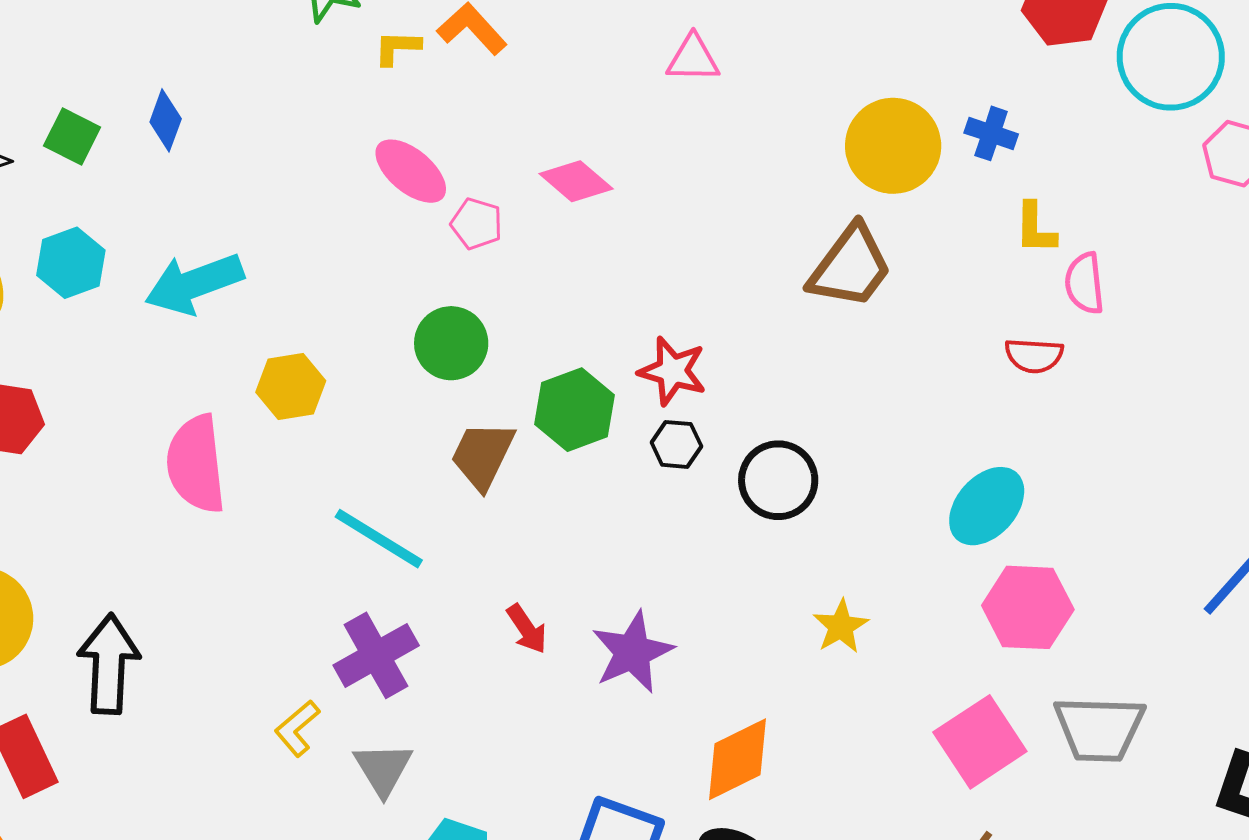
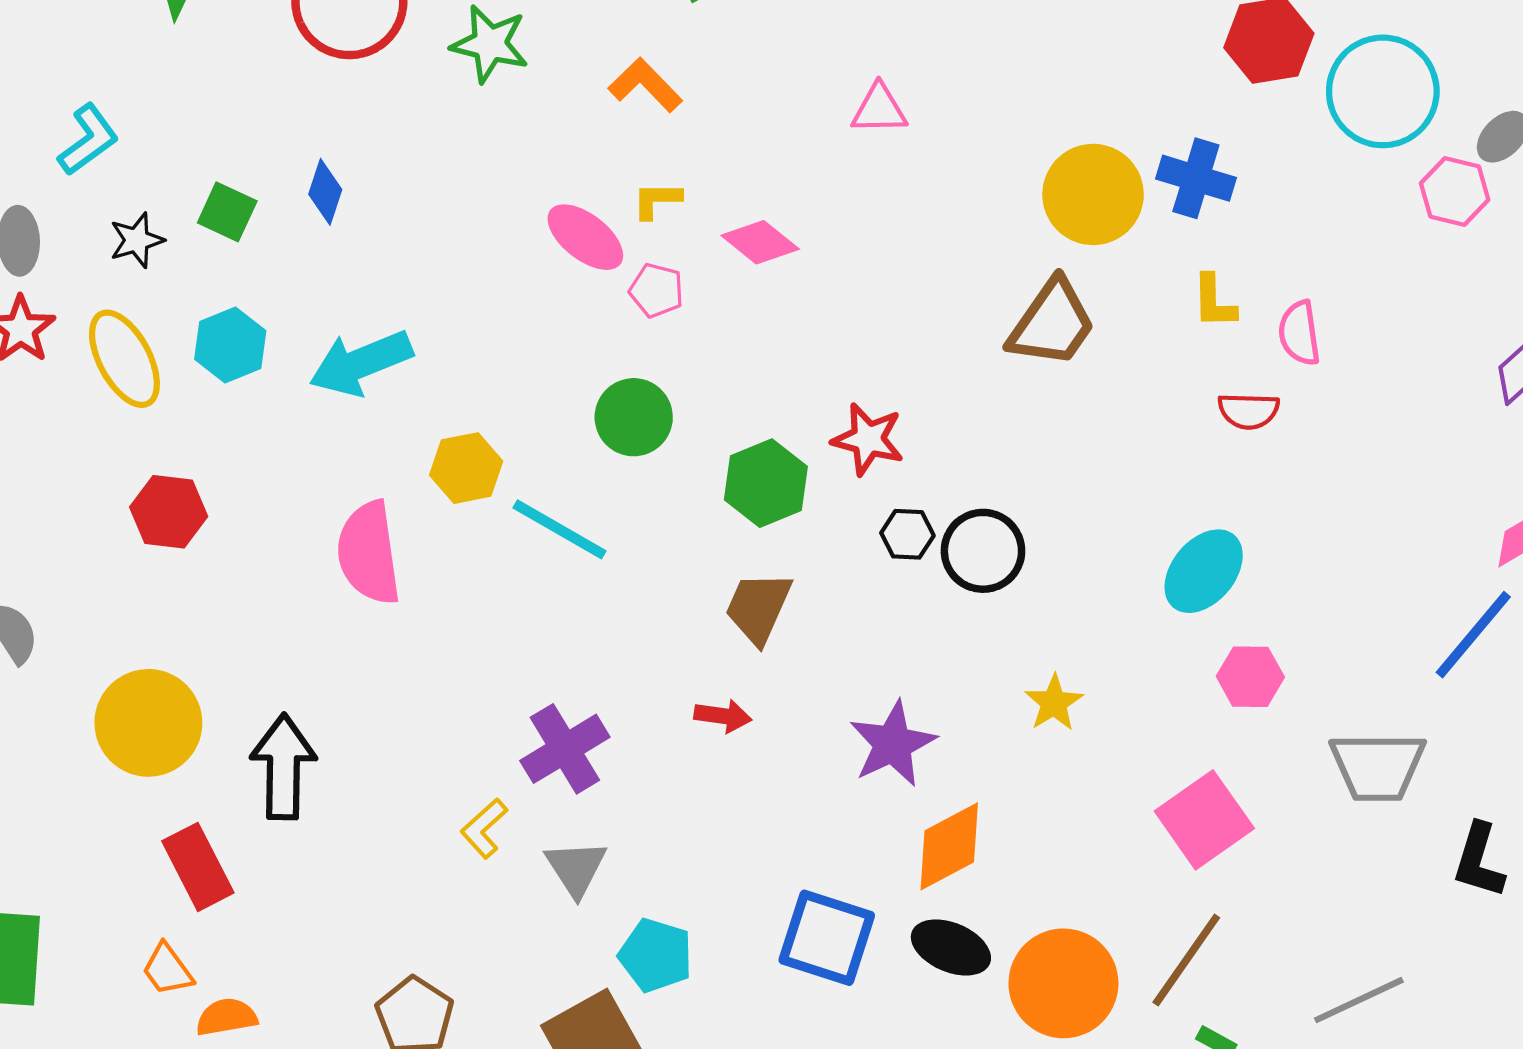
yellow L-shape: (397, 48) -> (657, 200), moved
blue cross: (991, 133) -> (1196, 178), size x1.4
yellow L-shape: (1035, 228) -> (1214, 302), moved
black hexagon: (676, 444) -> (907, 534), moved
brown trapezoid: (483, 455) -> (758, 608), moved
cyan line: (379, 539) -> (560, 529), moved
pink hexagon: (1028, 607) -> (1250, 677), size x0.7
red arrow: (527, 629) -> (723, 716), turned -46
purple star: (633, 652) -> (893, 744), moved
gray trapezoid: (1099, 729) -> (1378, 766), moved

